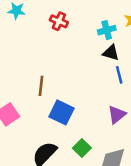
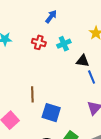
cyan cross: (107, 30) -> (64, 44), moved

